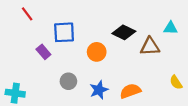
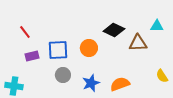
red line: (27, 14) -> (25, 32), moved
blue square: (64, 32) -> (58, 50), moved
purple rectangle: (43, 52) -> (32, 56), moved, turned -64

